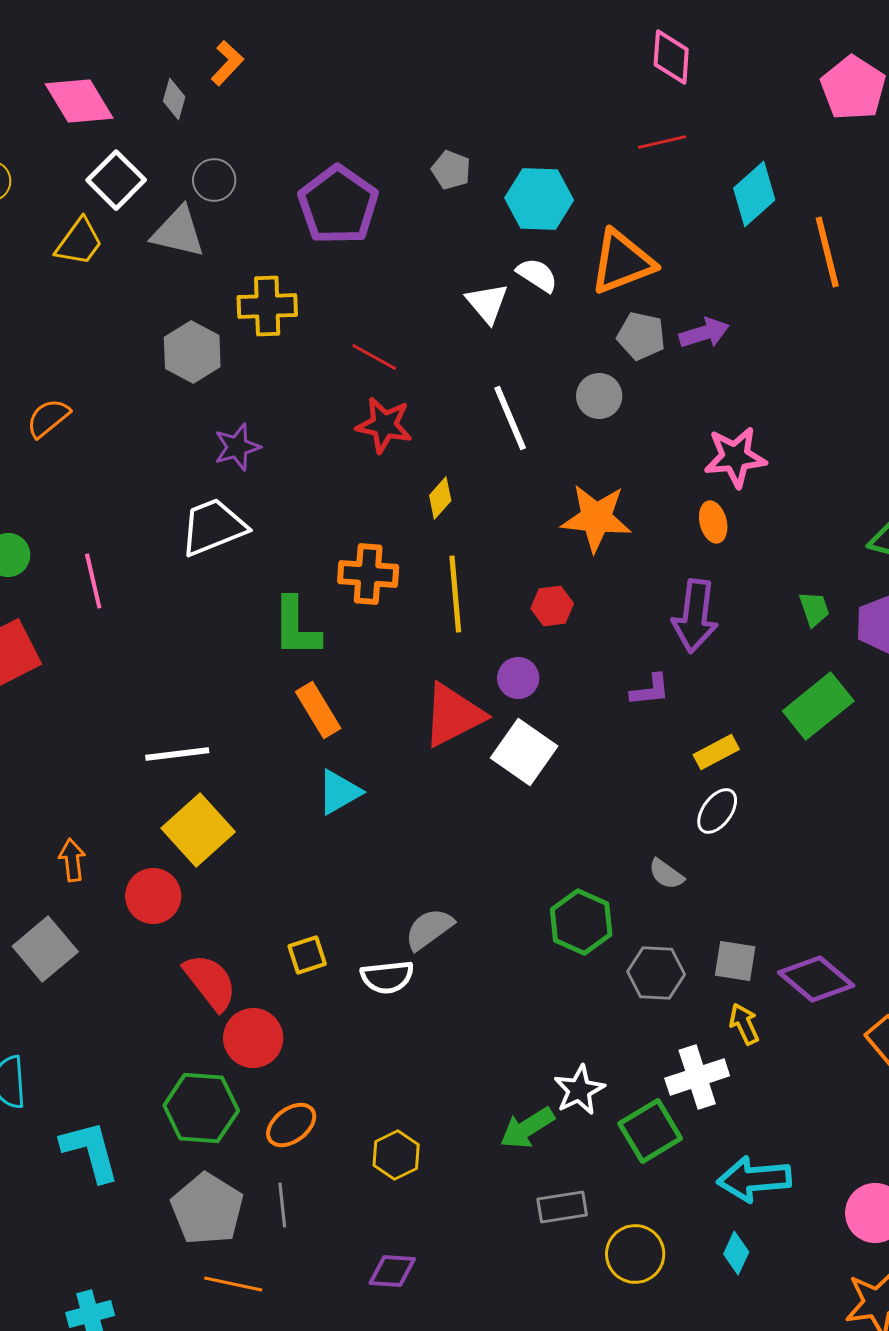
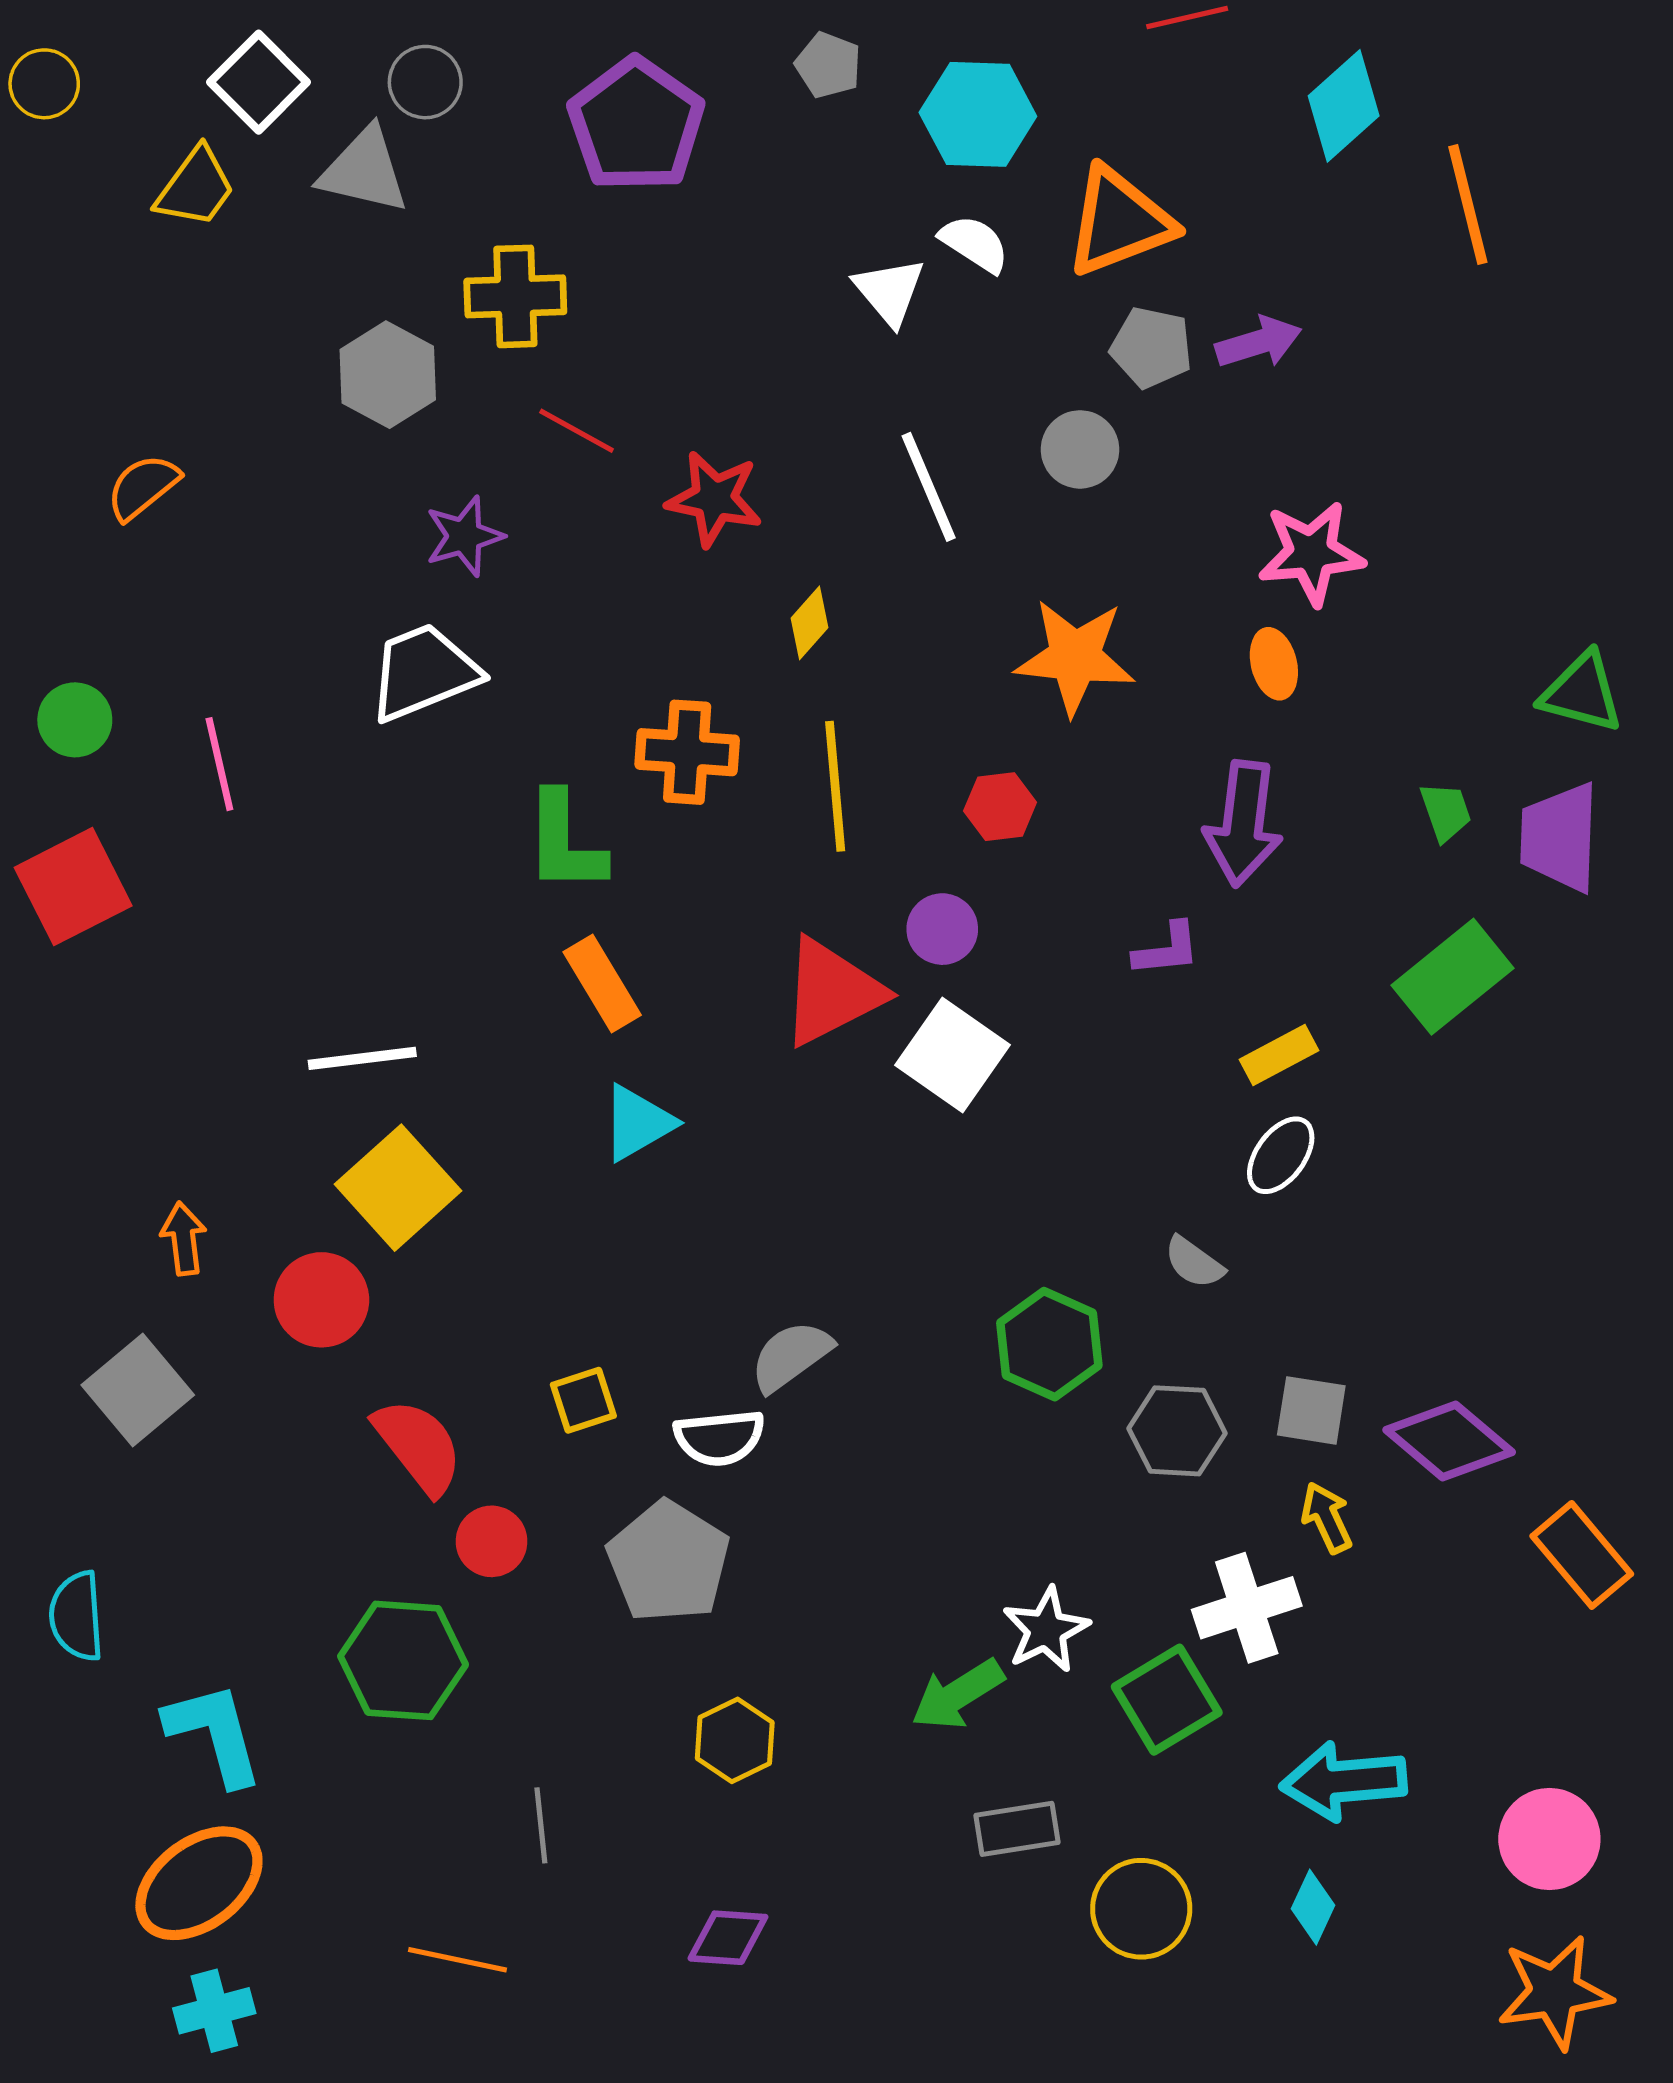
red line: (374, 357) -> (577, 431), moved
red circle: (253, 1038) -> (492, 1541), size x0.7
orange ellipse: (291, 1125) -> (199, 1883), moved, size x1.5
gray pentagon: (207, 1209) -> (668, 1562), moved

